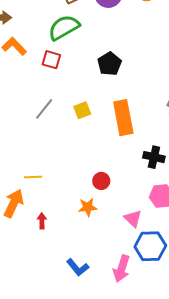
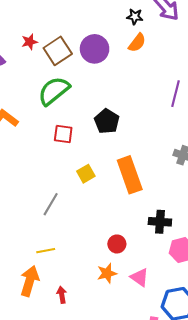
red square: (51, 60) -> (63, 134), moved
gray line: (44, 109) -> (51, 204), moved
black cross: (154, 157) -> (160, 222), moved
pink triangle: (133, 218) -> (140, 277), moved

